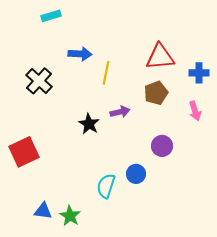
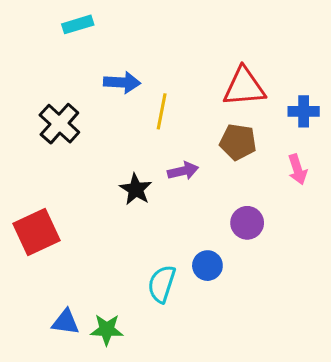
brown pentagon: (156, 93) -> (238, 142), turned 30
green star: (70, 216) -> (107, 330), turned -30

